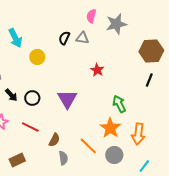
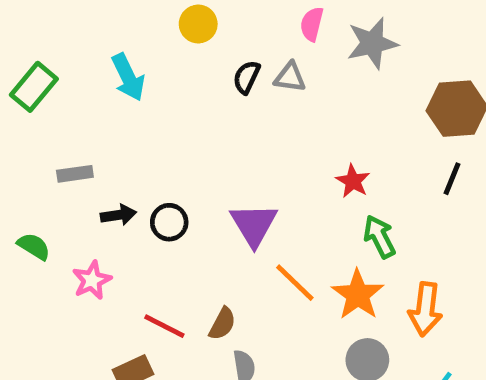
yellow circle: (37, 57) -> (198, 24), moved
red star: (97, 70) -> (353, 181), moved
black arrow: (11, 95) -> (118, 215), turned -56
red line: (30, 127) -> (164, 326), moved
orange line: (88, 146) -> (295, 283), moved

